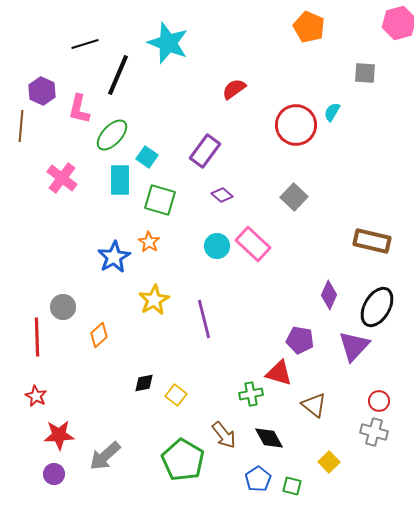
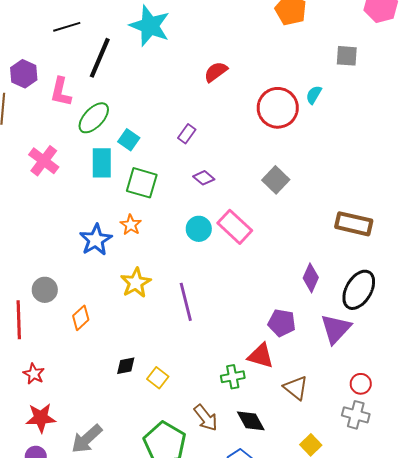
purple rectangle: (205, 151) -> (187, 134), size x0.6
red star: (36, 396) -> (34, 374), moved

